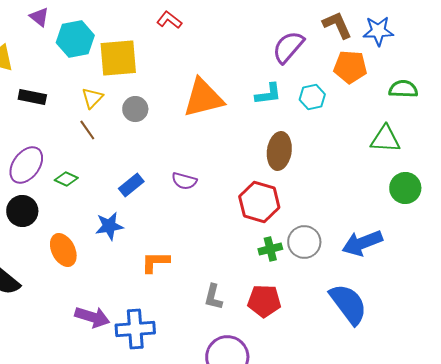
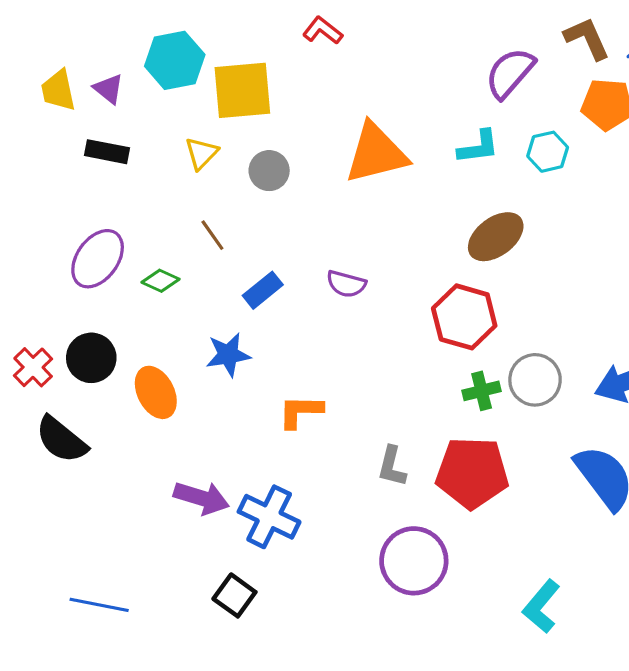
purple triangle: (39, 17) -> (109, 89), moved
brown line: (87, 130) -> (212, 235), moved
brown ellipse: (279, 151) -> (496, 237), turned 45
black circle: (22, 211) -> (91, 358), moved
red pentagon: (264, 301) -> (472, 473), size x1.4
blue cross: (135, 329) -> (269, 517), turned 30

